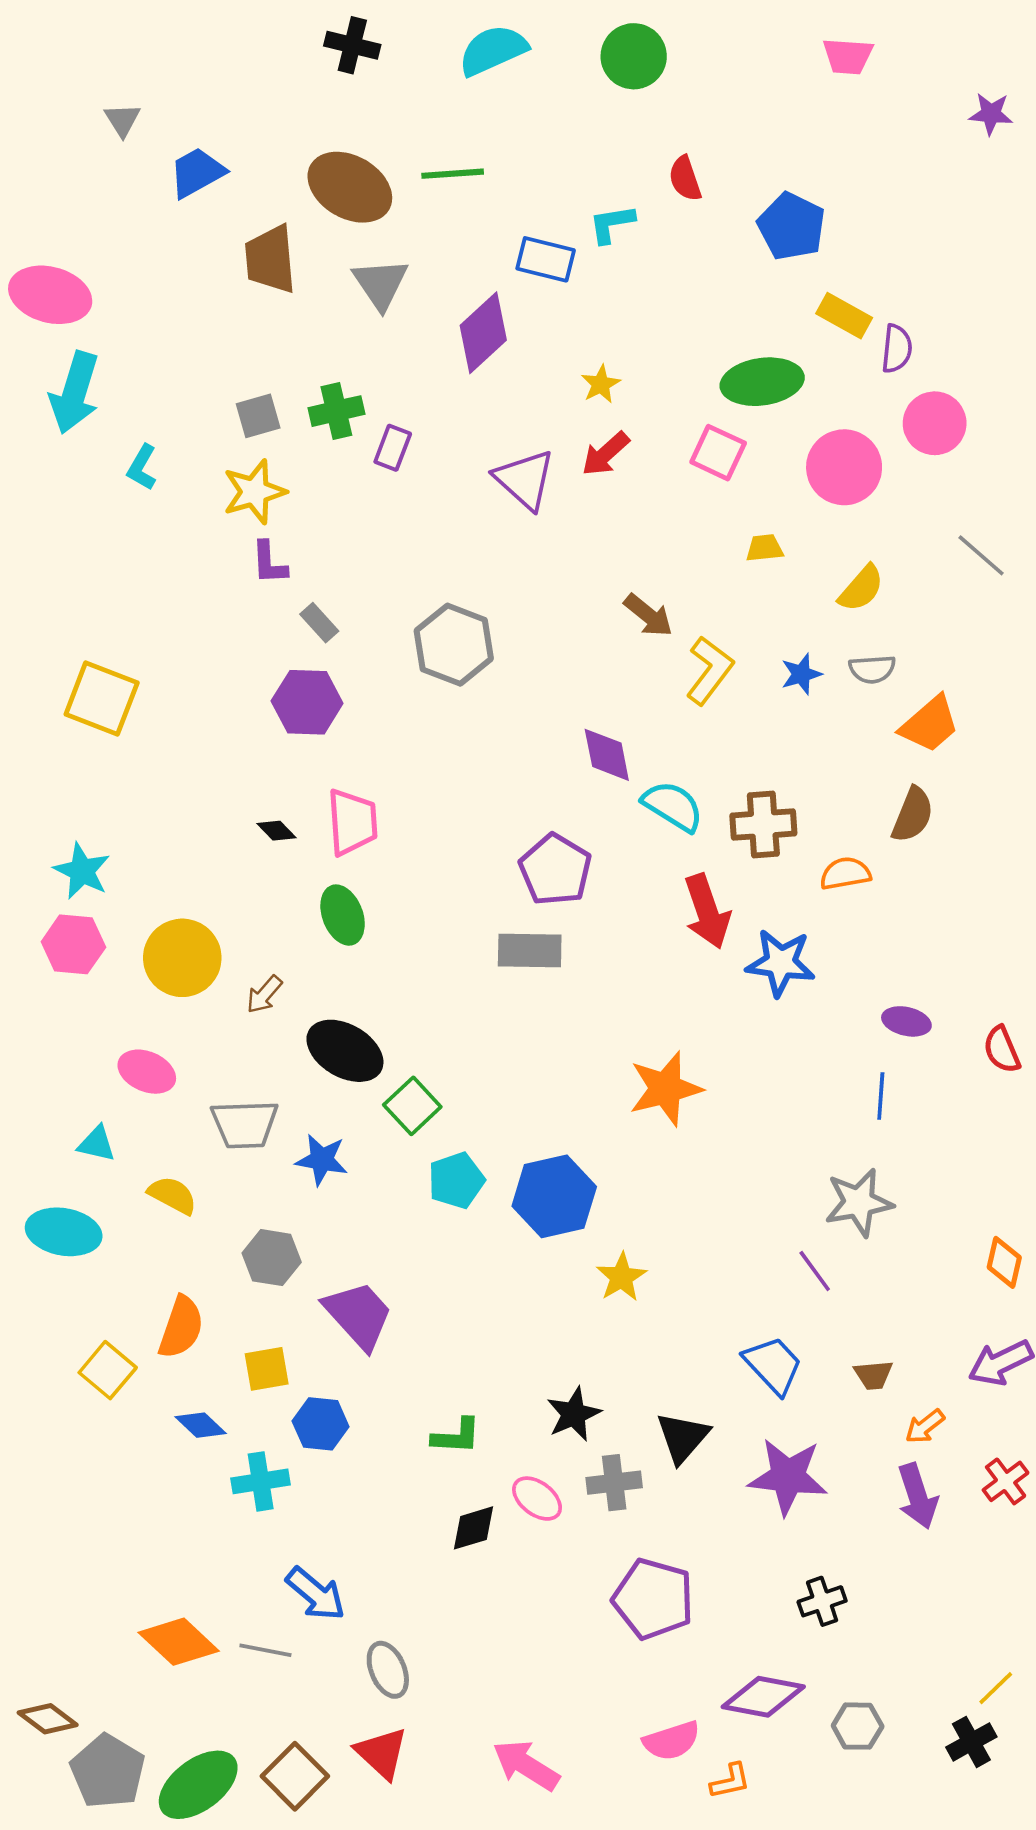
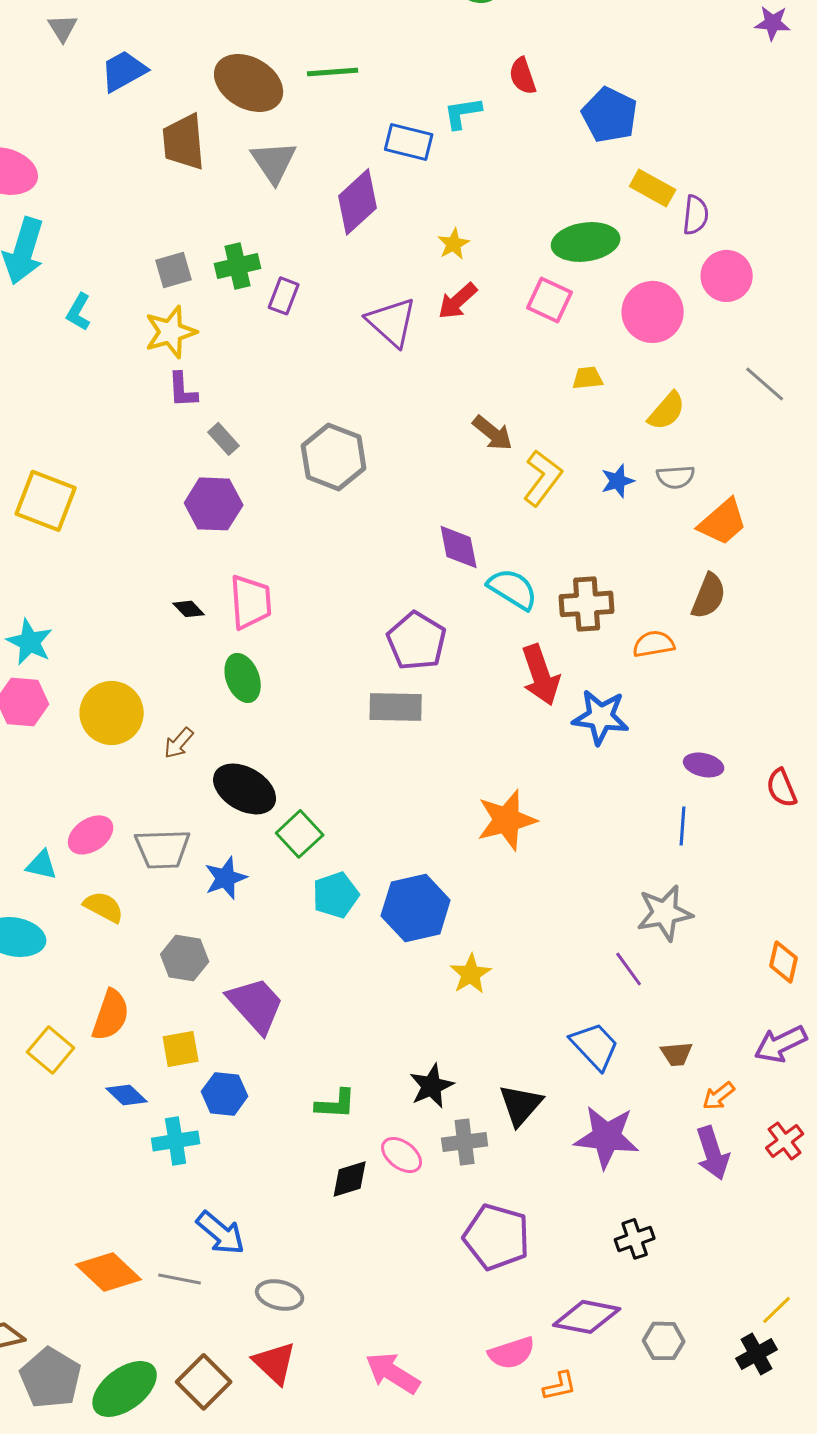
pink ellipse: (147, 1072) -> (91, 835), moved, turned -57
blue star: (322, 1160) -> (226, 878), turned -30
gray ellipse: (388, 1670) -> (280, 1295), turned -54

